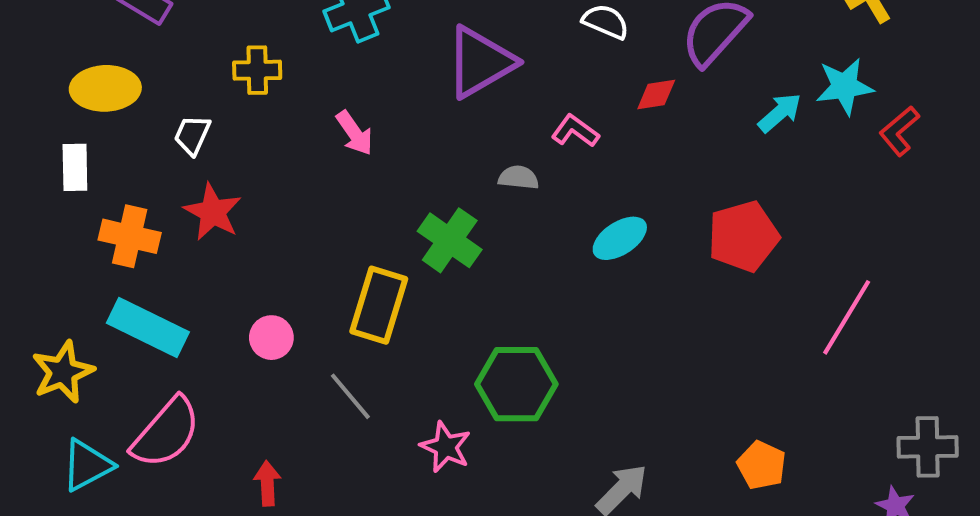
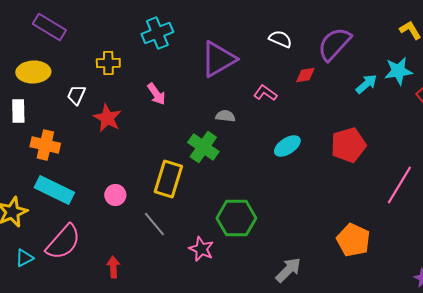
gray semicircle: (518, 178) -> (225, 116), moved
red star: (213, 212) -> (107, 118), moved
cyan triangle: (87, 465) -> (24, 258), size x0.7
orange pentagon: (762, 465) -> (353, 240), moved, size x1.4

